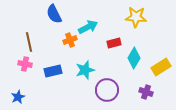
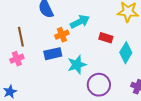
red rectangle: (114, 43) -> (106, 38), turned 32
pink cross: (25, 64) -> (17, 59), turned -32
blue rectangle: (53, 71) -> (53, 54), moved

